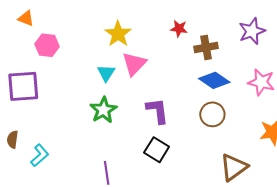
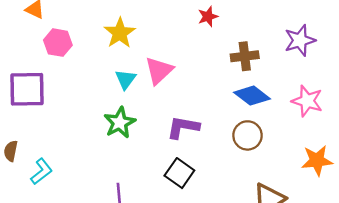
red star: (179, 29) -> (208, 16), moved, turned -30
yellow star: (118, 34) -> (120, 33), moved
purple L-shape: (157, 111) -> (183, 127), turned -76

